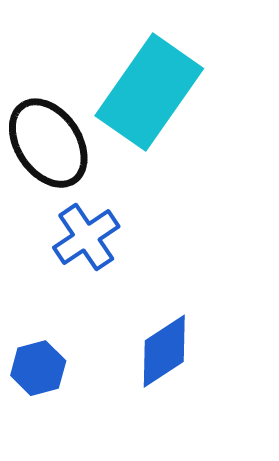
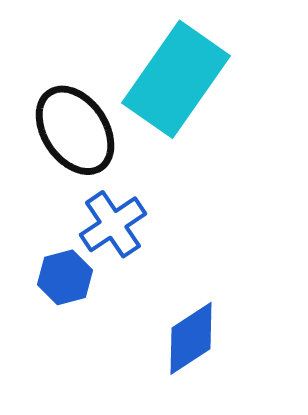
blue hexagon: (38, 368) -> (65, 277), moved

